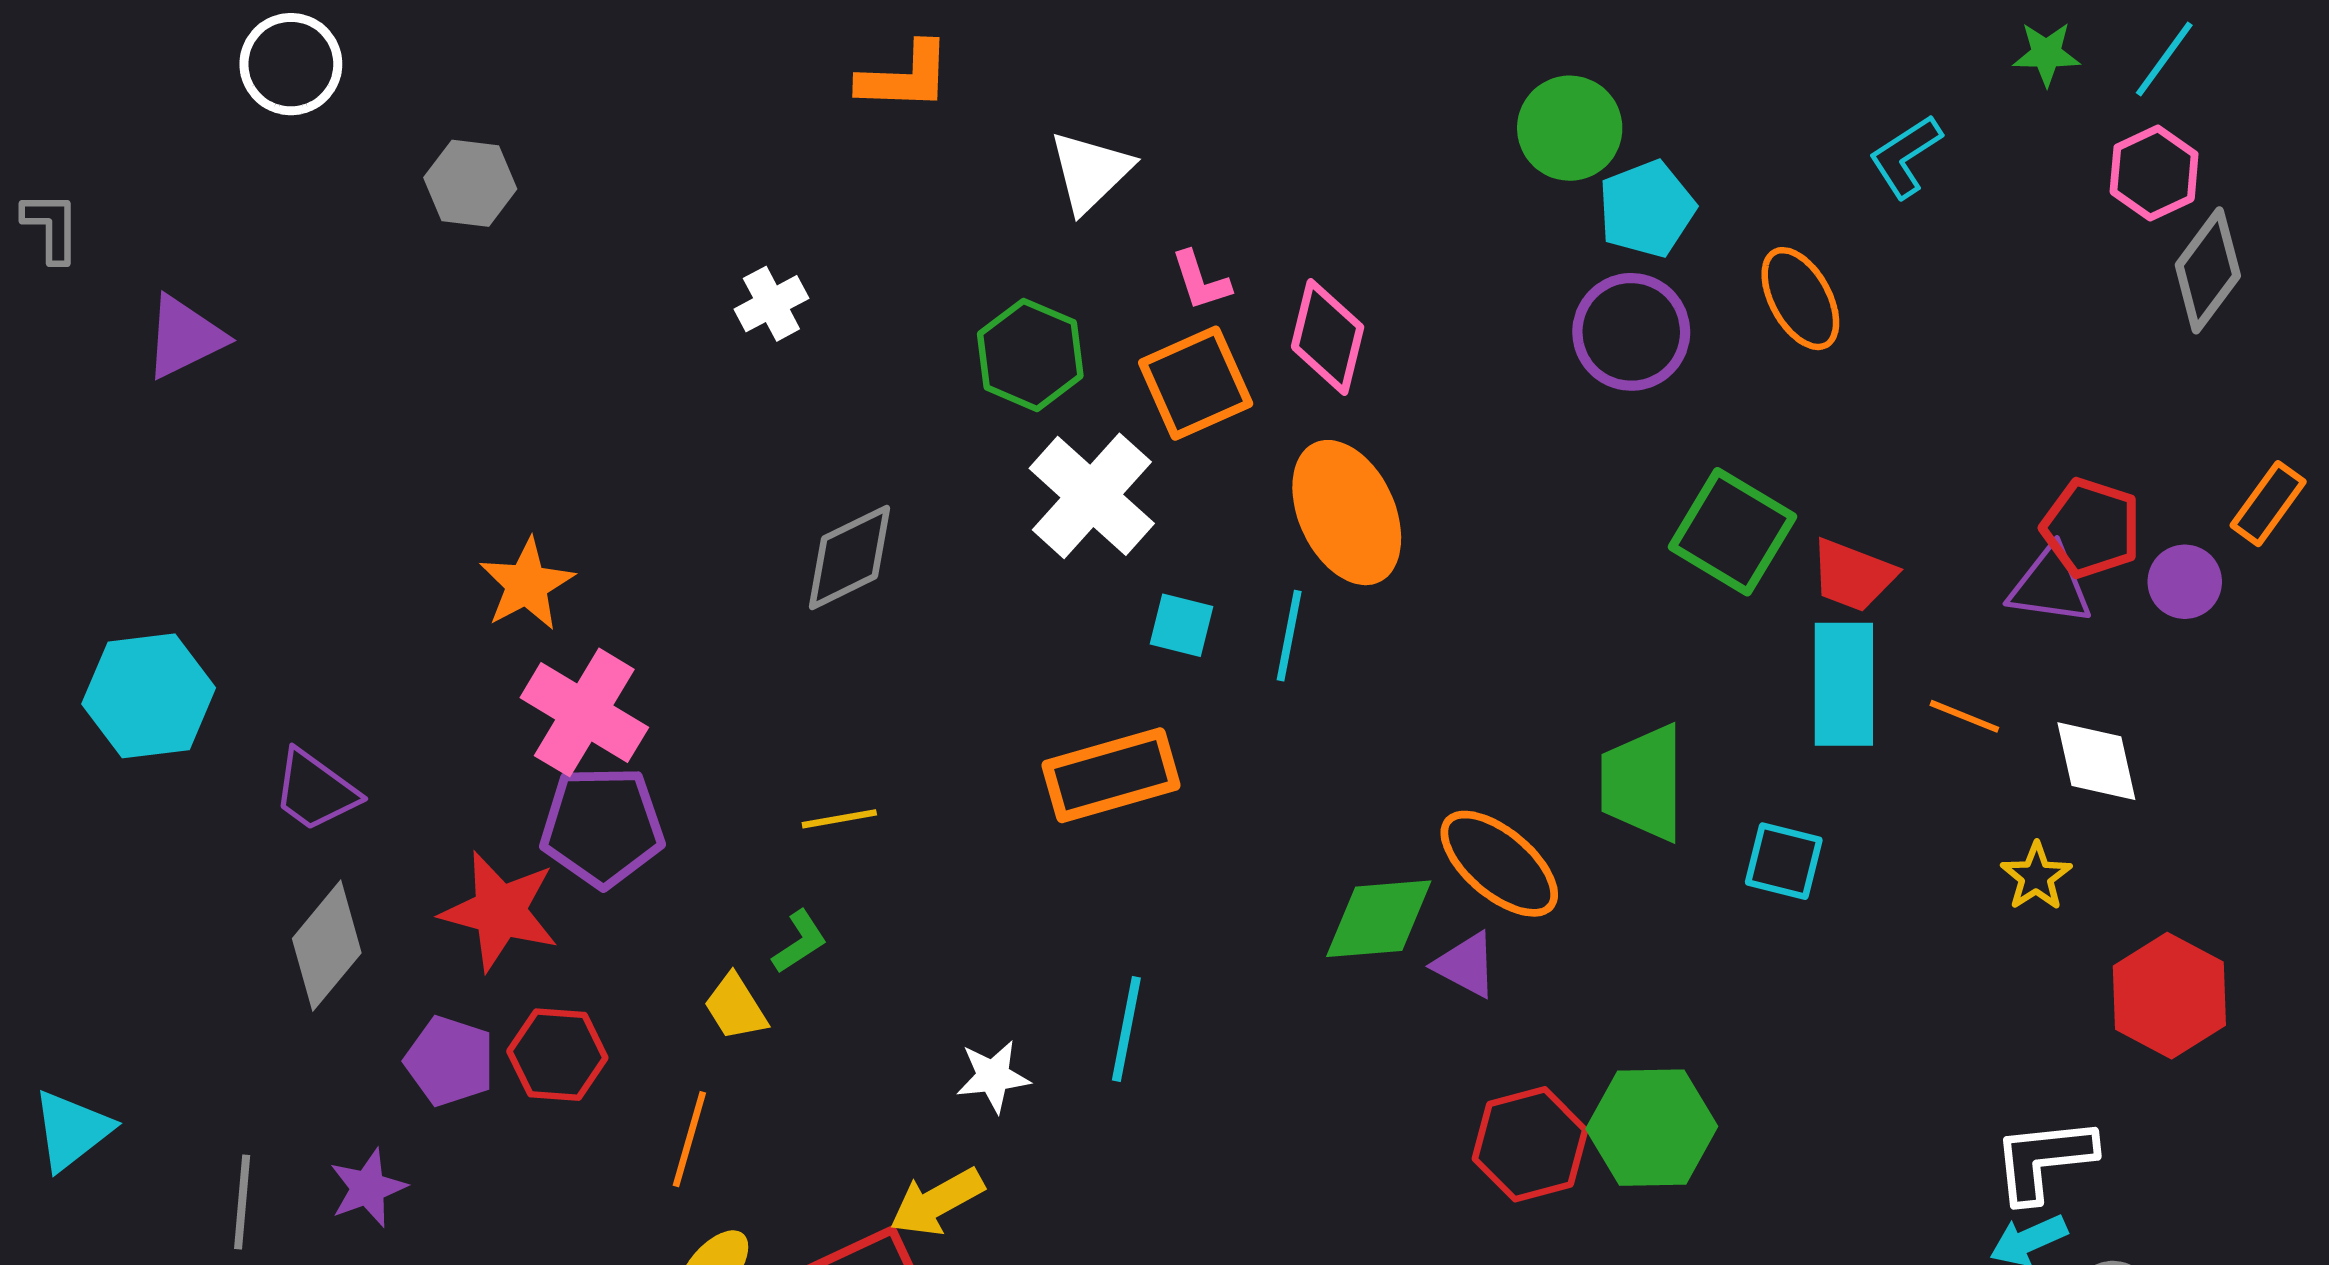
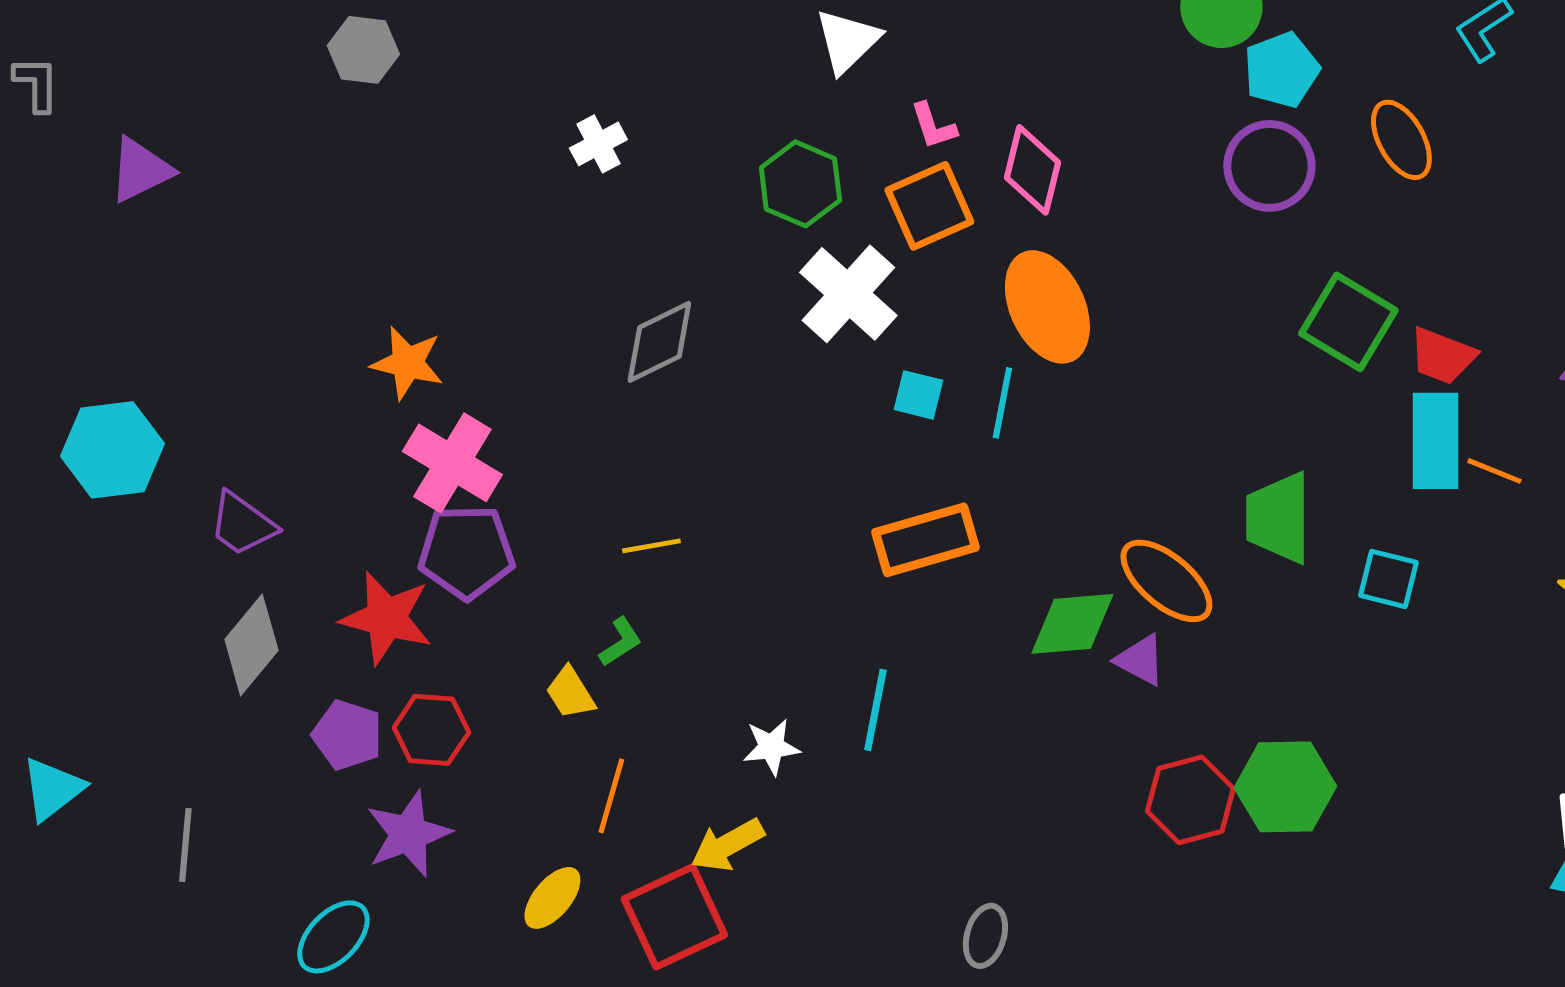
orange star: (527, 584) -> (407, 363), turned -30
orange line: (1964, 716) -> (1494, 471), moved
orange rectangle: (1111, 775) -> (925, 540), moved
orange line: (689, 1139) -> (611, 796), moved
purple star: (368, 1188) -> (408, 834), moved, size x1.4

